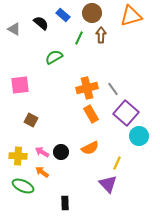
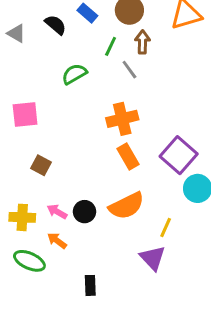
gray line: (113, 89) -> (129, 70), moved
orange semicircle: (90, 148) -> (127, 206), size x1.4

